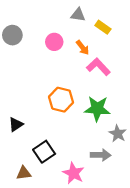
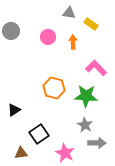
orange arrow: (83, 48) -> (73, 42), turned -144
pink L-shape: (98, 67) -> (96, 68), moved
gray star: (118, 134) -> (85, 125), moved
gray arrow: (101, 155) -> (97, 143), moved

